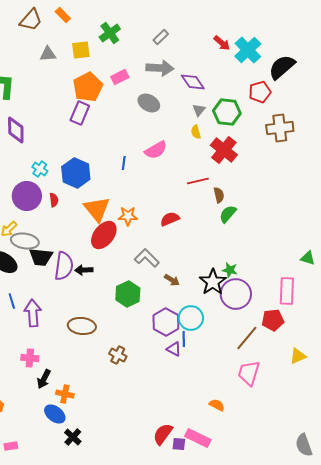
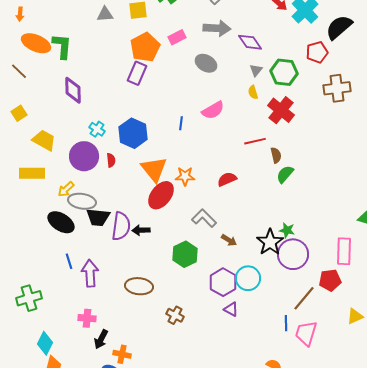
blue line: (184, 339) -> (286, 323), moved

